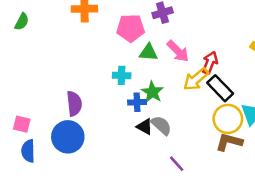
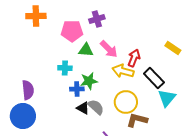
yellow arrow: (196, 79) -> (123, 71), turned 55
black rectangle: (220, 88) -> (154, 78), moved
green star: (152, 92) -> (89, 81), turned 30
yellow circle: (228, 119) -> (126, 102), moved
brown L-shape: (229, 142) -> (137, 120), moved

